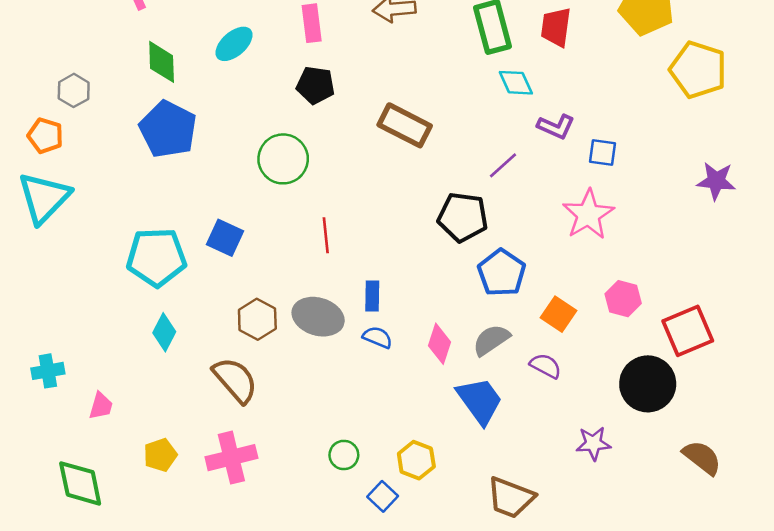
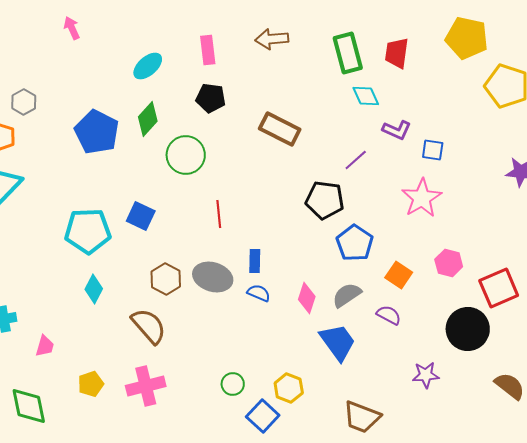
green diamond: (162, 62) -> (148, 119), moved, turned 44
blue square: (383, 496) -> (263, 416), size x1.4

